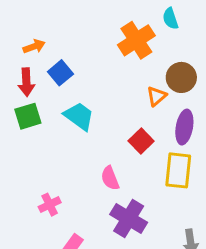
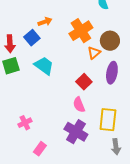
orange cross: (136, 40) -> (81, 31), moved
orange arrow: (34, 46) -> (45, 22), moved
yellow rectangle: (178, 170) -> (108, 120), moved
pink semicircle: (110, 178) -> (79, 105), moved

